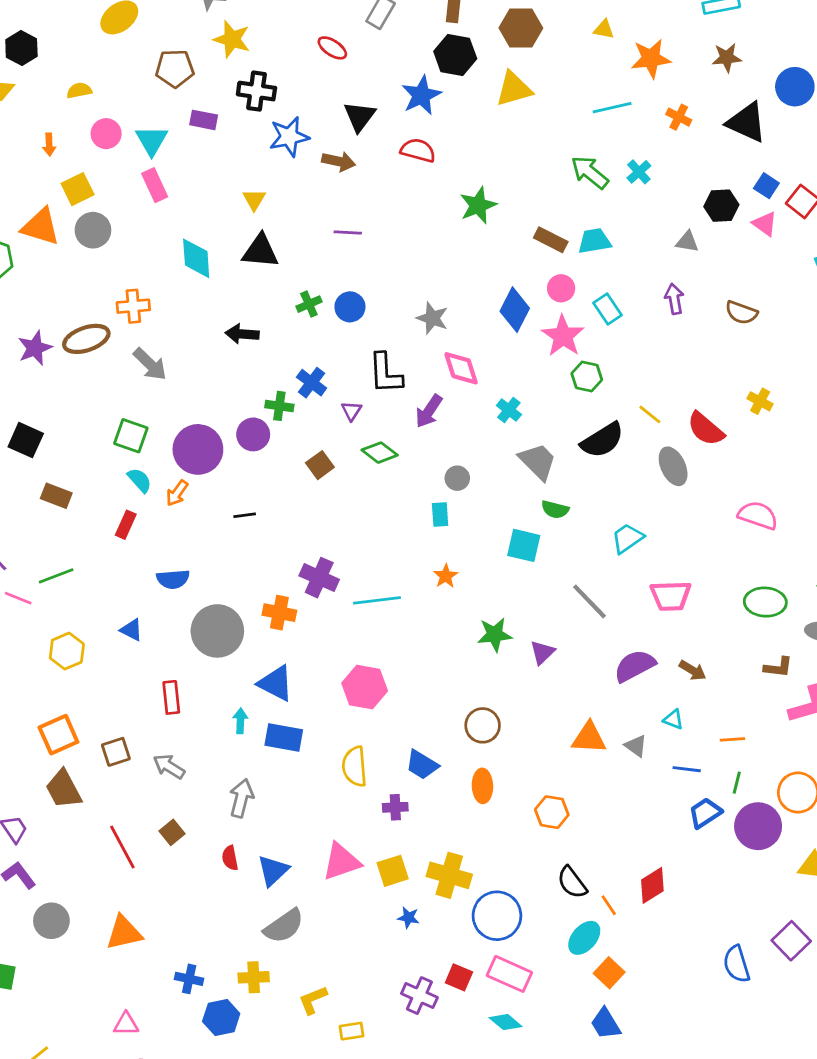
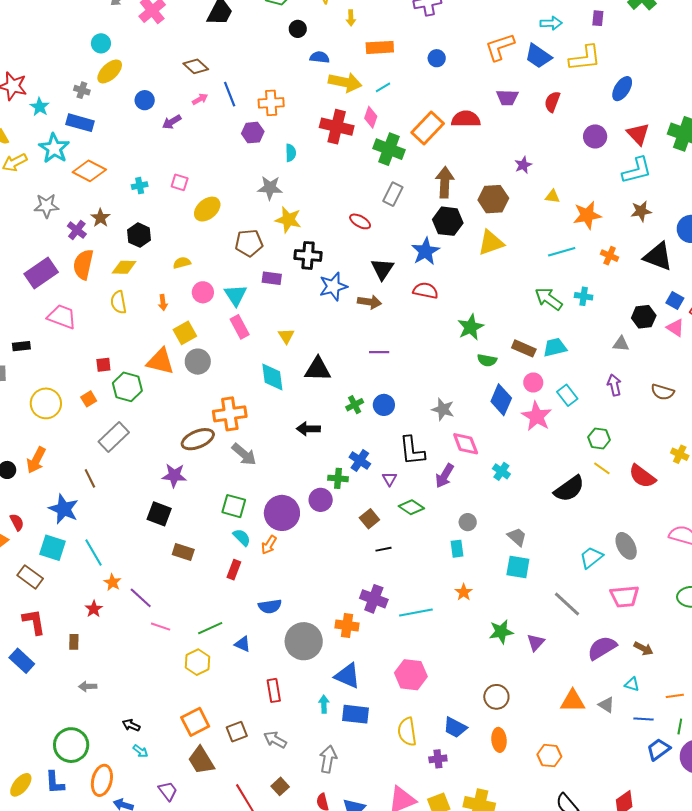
cyan cross: (639, 172) -> (584, 296), turned -36
yellow triangle: (254, 199) -> (286, 336), moved
orange cross: (133, 306) -> (230, 414), size x1.4
purple star: (35, 348) -> (174, 476), moved, turned 30
green hexagon: (587, 377) -> (599, 438), moved
gray trapezoid: (538, 461) -> (517, 537), moved, size x0.7
gray ellipse: (673, 466) -> (626, 546), moved
green semicircle: (555, 509) -> (487, 360), moved
black line: (245, 515) -> (383, 549), moved
green line: (56, 576) -> (210, 628), moved

